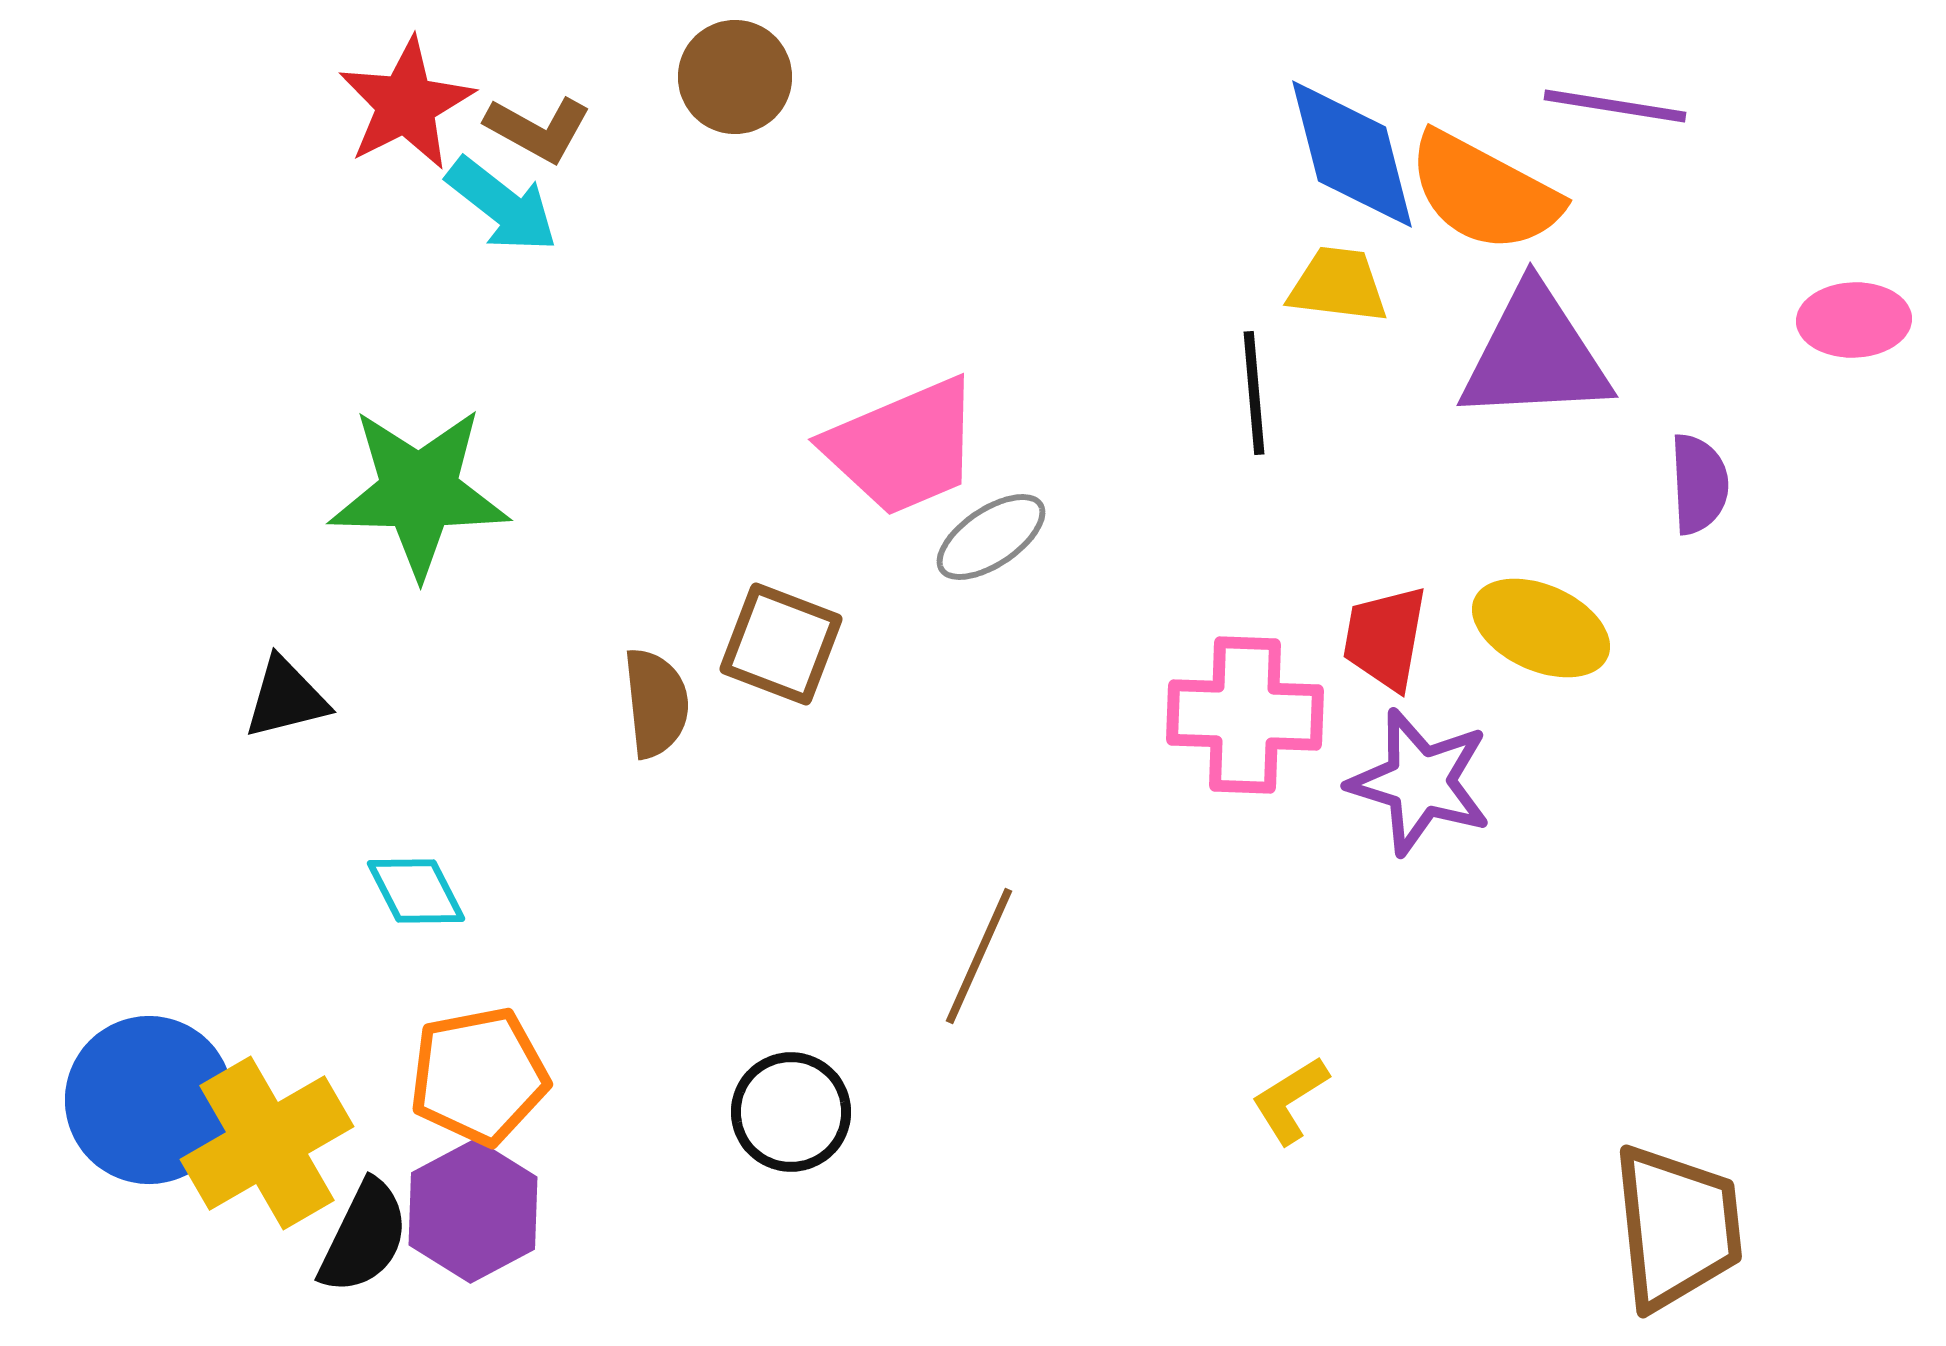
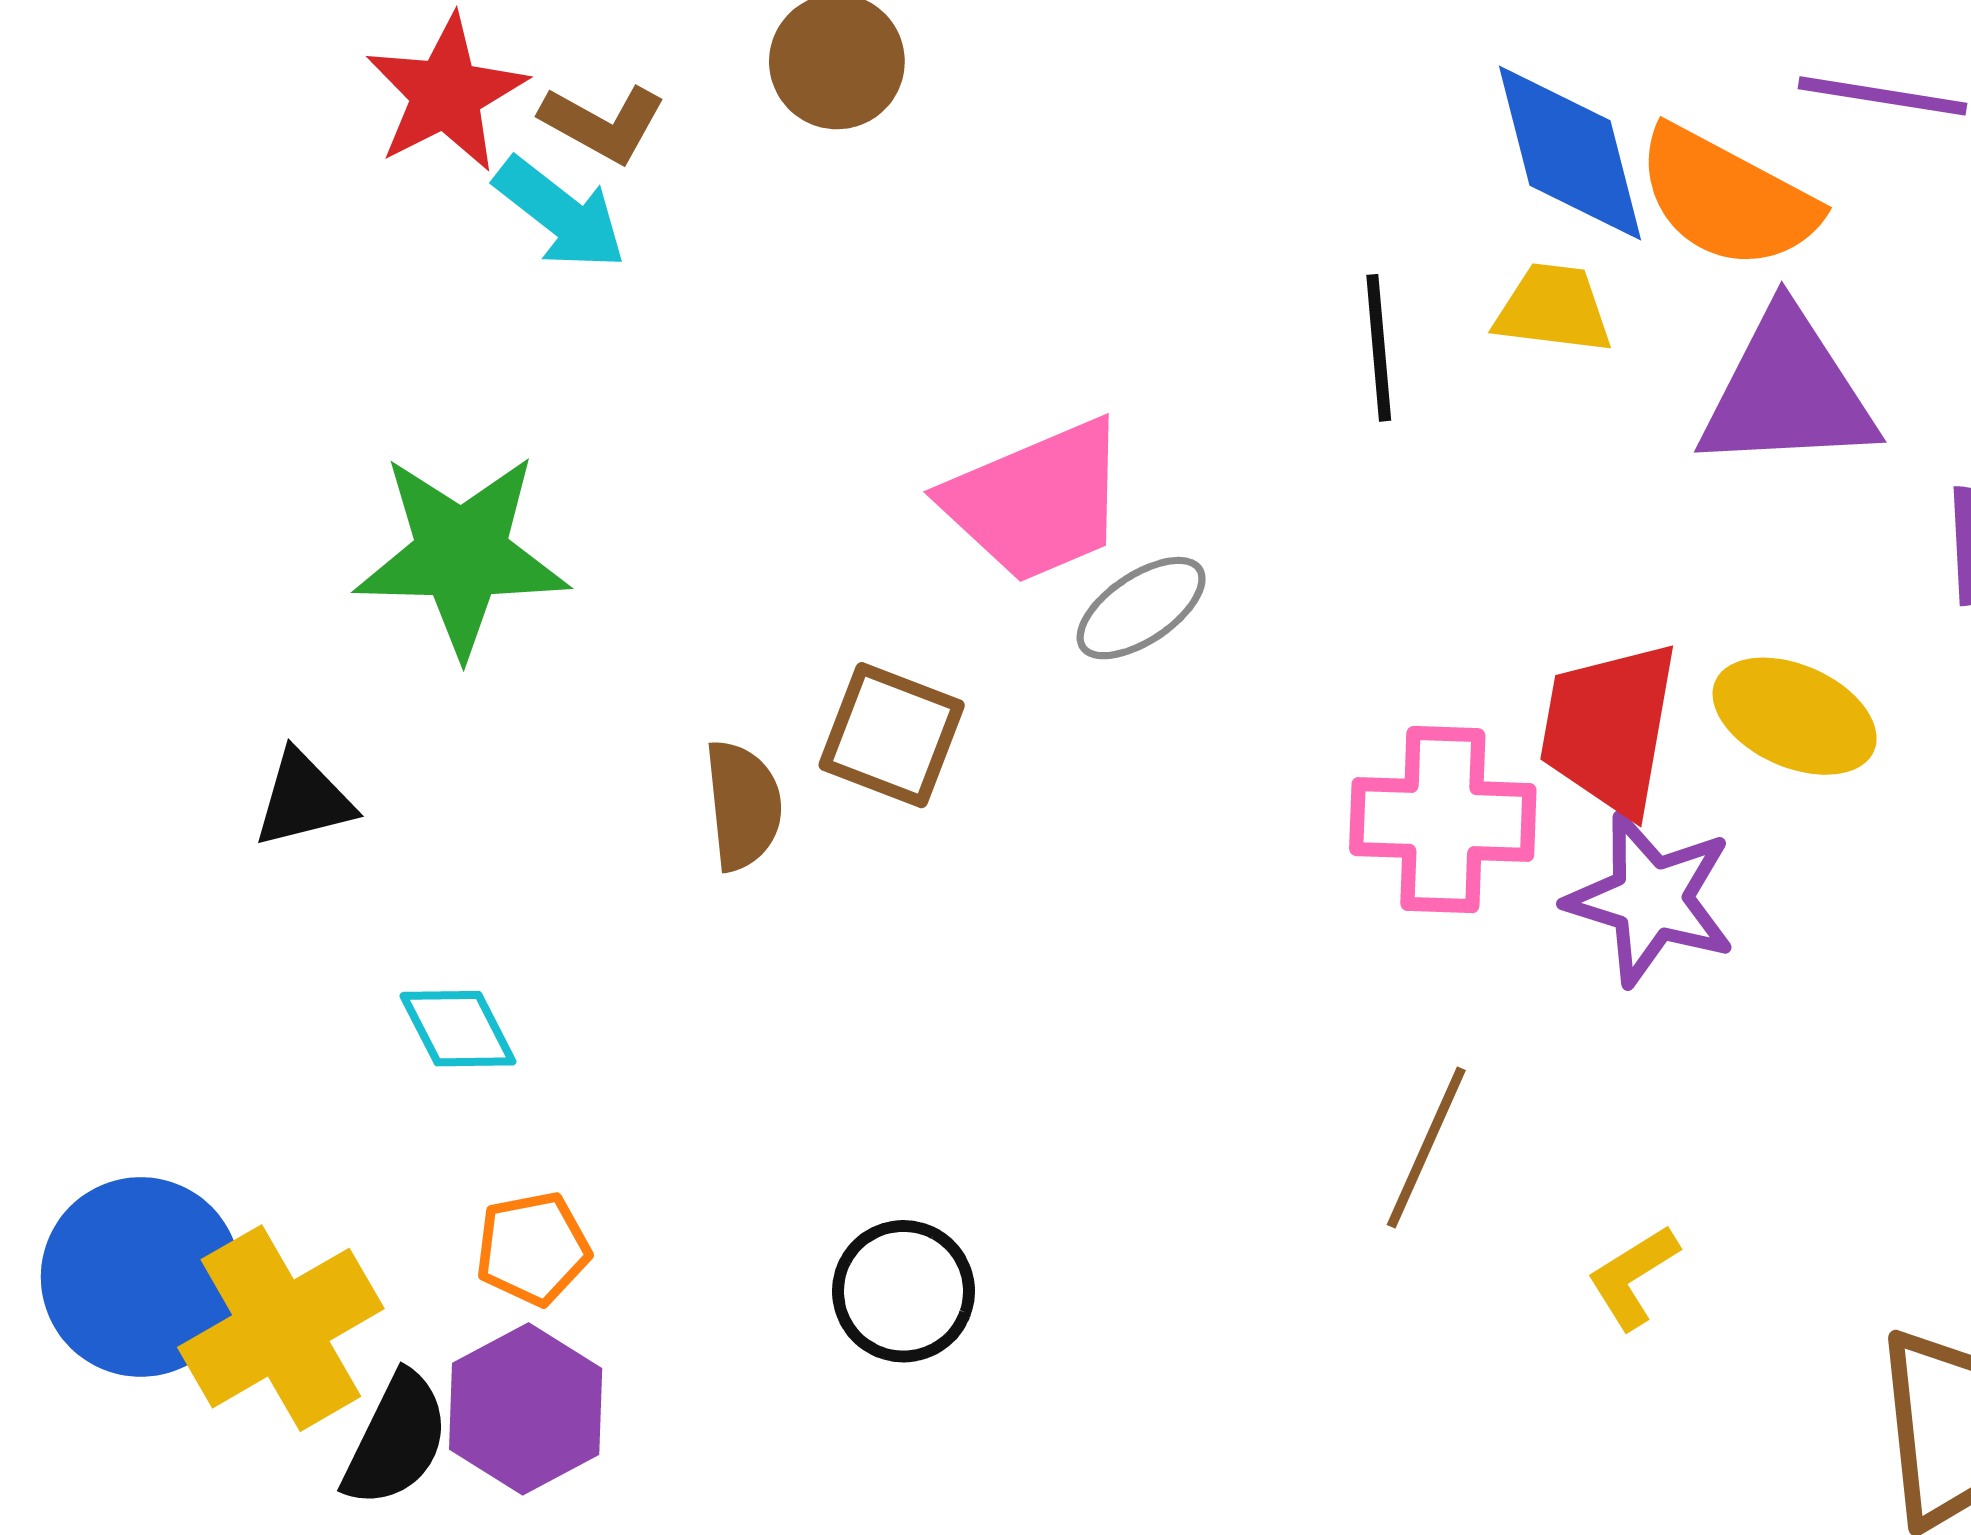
black line: (1254, 393) -> (1379, 348), moved
red trapezoid: (1385, 638) -> (1609, 728), size x1.4
brown line: (979, 956) -> (1426, 1147), moved
orange pentagon: (479, 1076) -> (533, 1248), size x0.7
yellow L-shape: (1290, 1100) -> (1633, 1277), moved

